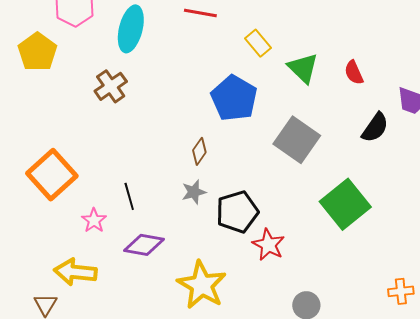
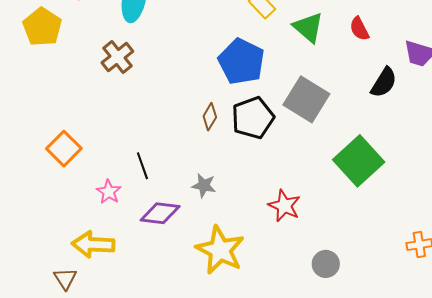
orange square: (52, 175) -> (64, 149), size x0.7
gray star: (194, 192) -> (204, 185), moved, turned 30
black pentagon: (237, 212) -> (253, 118), moved

